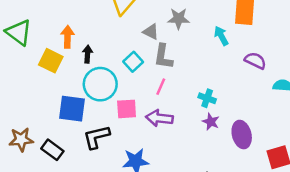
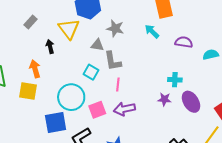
gray star: (179, 19) -> (115, 28), turned 30
black arrow: (87, 54) -> (50, 47), moved
cyan cross: (207, 98) -> (175, 80), moved

